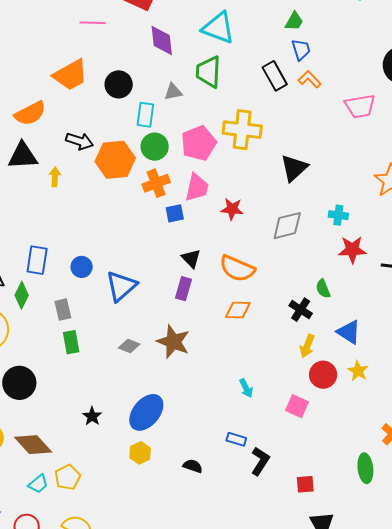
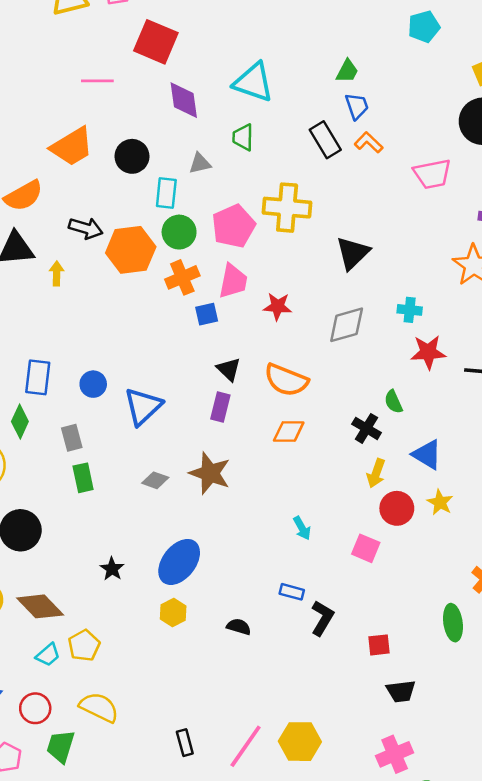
green trapezoid: (209, 72) -> (243, 137), size x0.7

